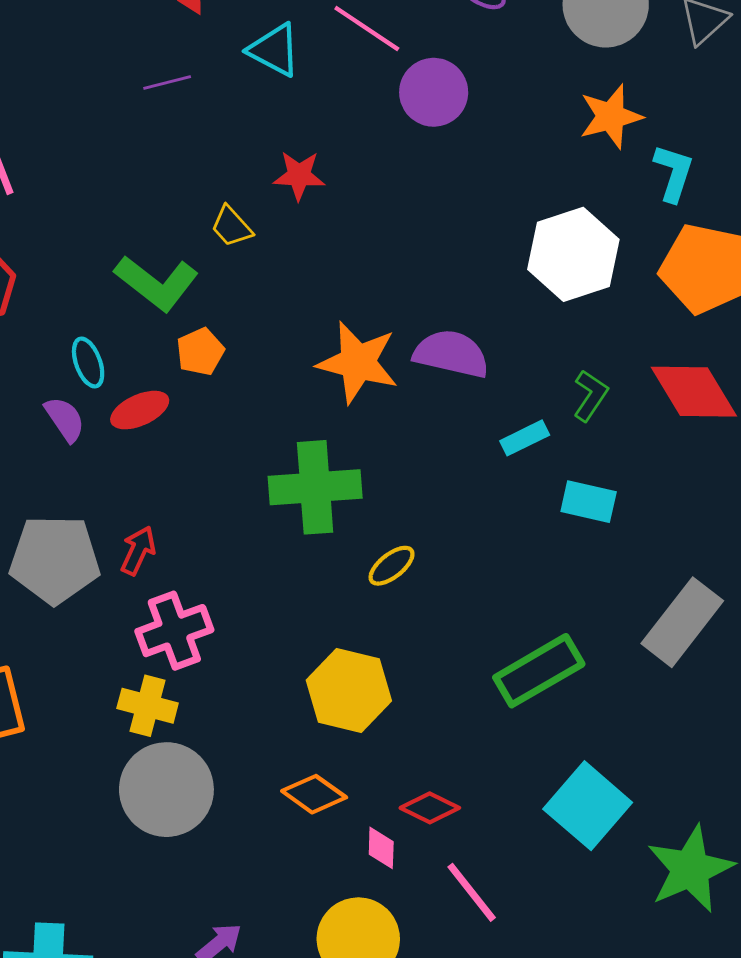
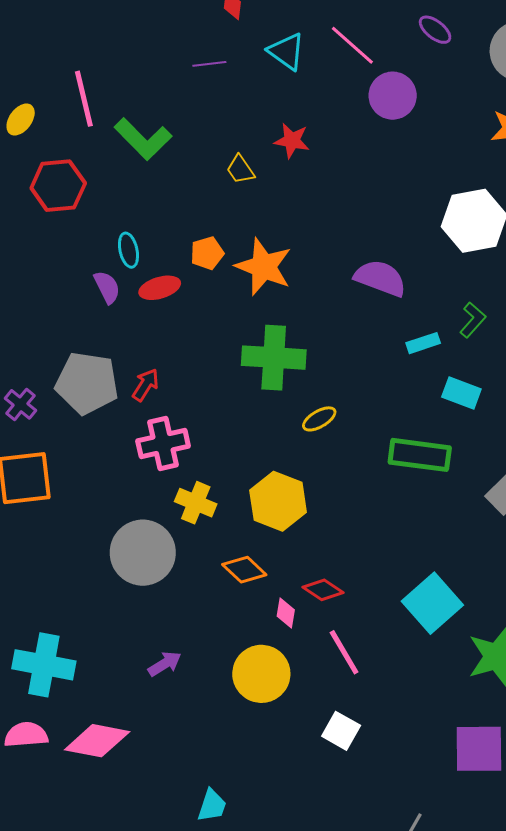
green L-shape: (157, 283) -> (143, 139), moved
orange star: (358, 362) -> (264, 267), moved
green rectangle: (539, 671) -> (420, 455), moved, turned 30
yellow cross: (148, 706) -> (196, 503), moved

